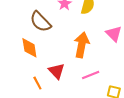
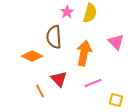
brown semicircle: (40, 22) -> (54, 37), moved, turned 40
orange diamond: (29, 48) -> (32, 56), turned -55

